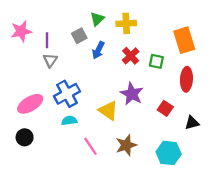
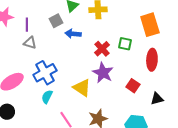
blue arrow: (98, 50) -> (73, 34), turned 70
red cross: (131, 56) -> (102, 49), moved
gray triangle: (50, 60) -> (30, 43), turned -48
cyan semicircle: (69, 121) -> (47, 97), turned -56

